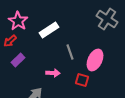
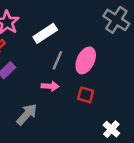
gray line: (70, 52) -> (57, 60), moved, turned 42
pink ellipse: (95, 60) -> (86, 60), moved

